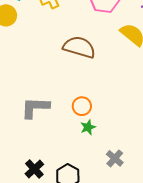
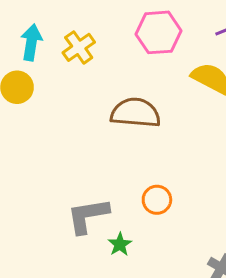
green star: (88, 127) -> (120, 244), moved

